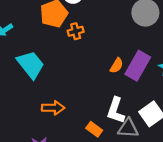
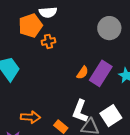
orange arrow: (53, 108) -> (30, 117), moved

